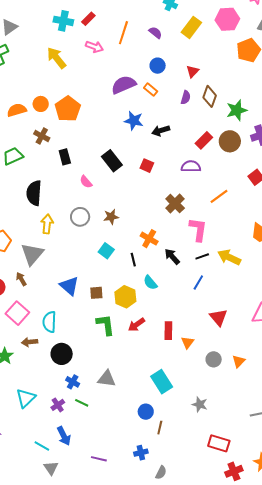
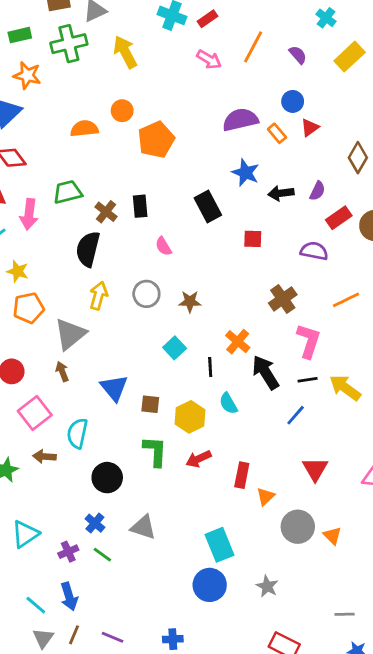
yellow arrow: (57, 58) -> (125, 52), moved
red triangle: (193, 71) -> (310, 128), moved
purple semicircle: (186, 97) -> (317, 191), moved
orange circle: (41, 104) -> (122, 111), moved
brown cross: (42, 136) -> (106, 212), moved
black rectangle: (112, 161) -> (208, 206), moved
red square: (147, 166) -> (253, 239), turned -32
black arrow: (172, 257) -> (266, 372), size x1.4
brown arrow: (21, 279) -> (62, 372), moved
black circle: (62, 354) -> (107, 478), moved
gray circle: (214, 359) -> (298, 527), size x1.5
orange triangle: (239, 361) -> (332, 536), turned -40
blue circle: (146, 412) -> (210, 585), moved, size x1.5
brown line: (160, 428) -> (74, 635), moved

